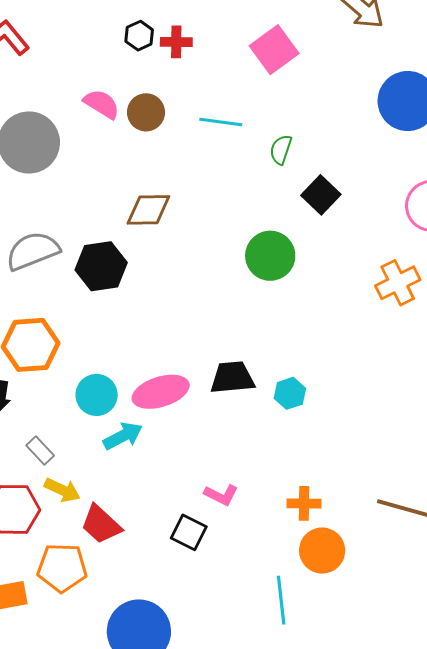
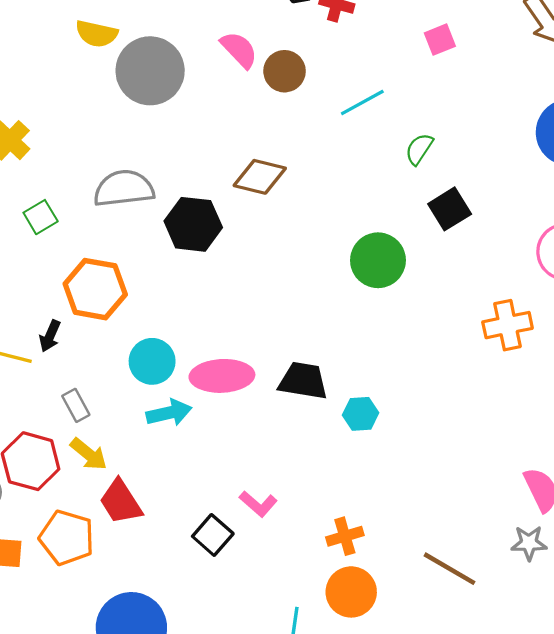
pink square: (274, 50) -> (440, 40), size x0.6
cyan line: (221, 122) -> (362, 102), turned -51
orange cross: (304, 503) -> (345, 536), turned -32

